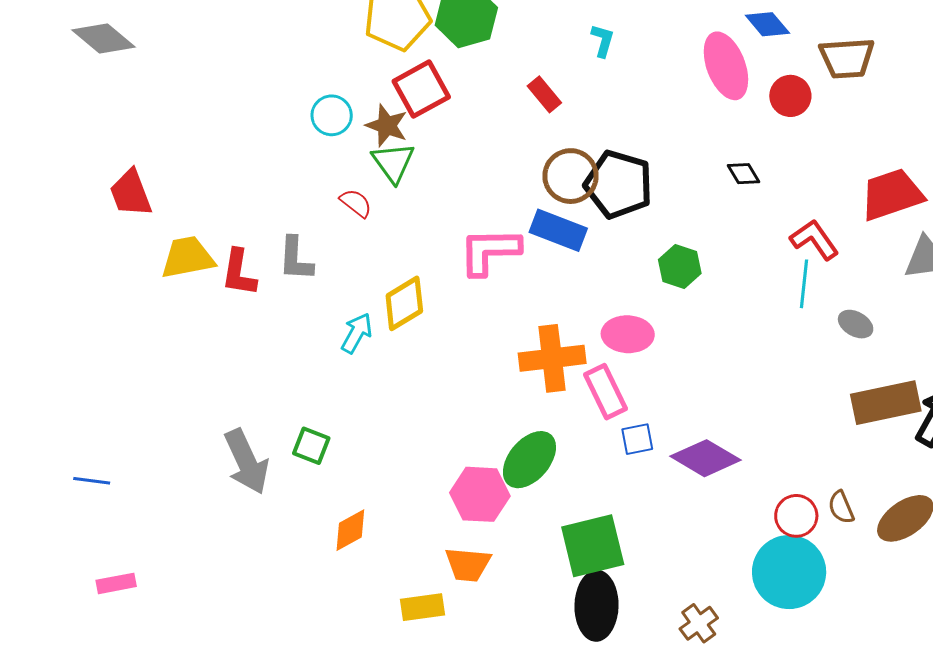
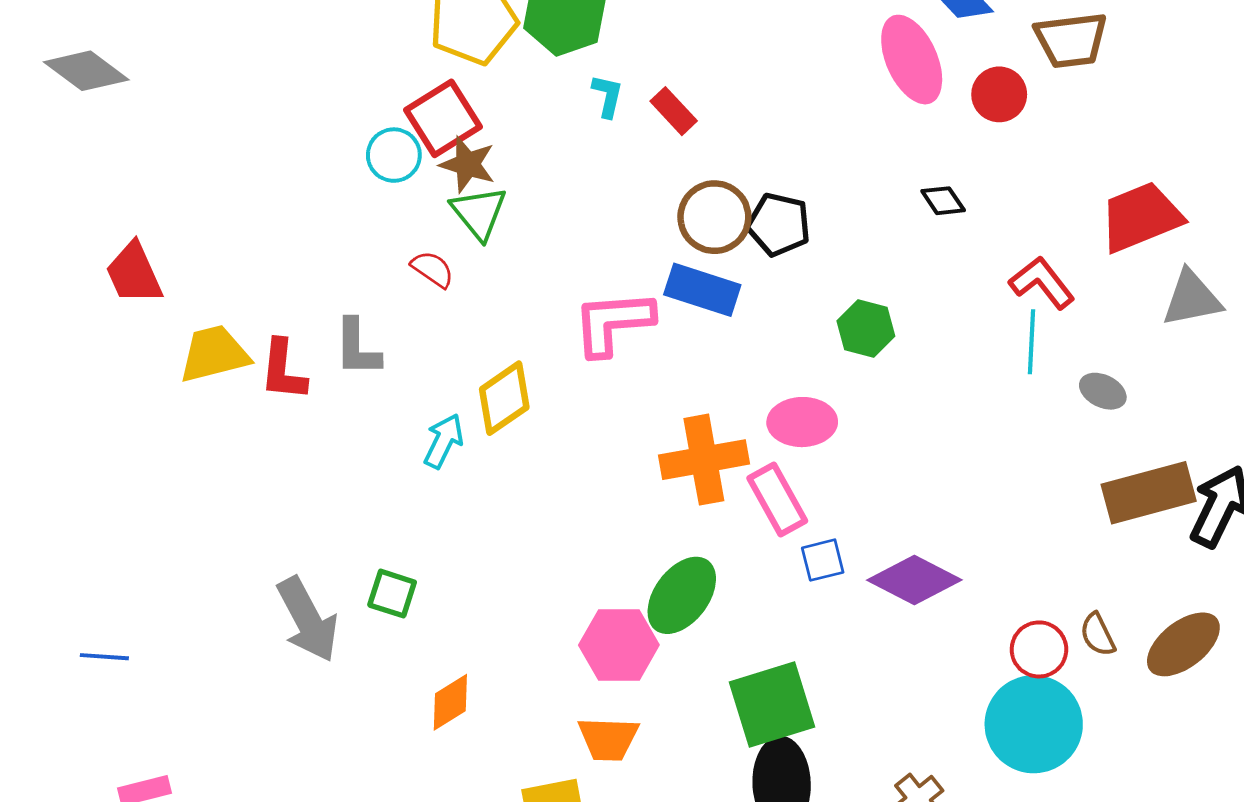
cyan L-shape: (603, 41) -> (607, 96), moved
red square: (421, 89) -> (443, 118), moved
black pentagon: (619, 184) -> (779, 224), size x0.7

